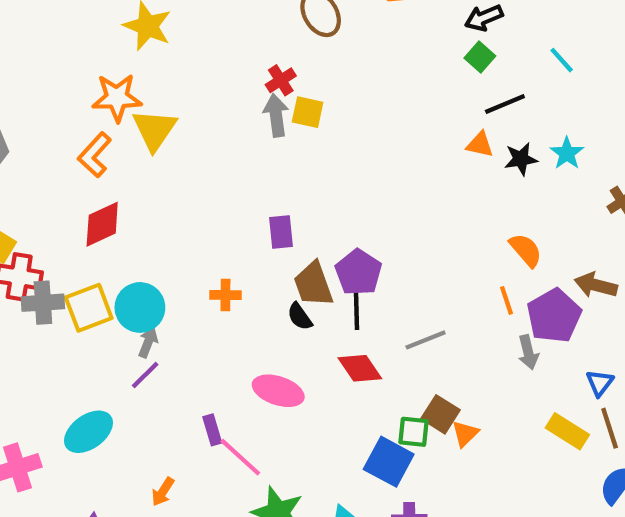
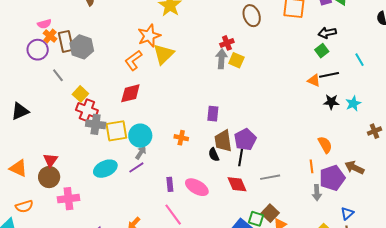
orange star: (117, 98) -> (149, 36), turned -30
orange triangle: (480, 145) -> (314, 80), moved
purple rectangle: (212, 430) -> (170, 184), moved
cyan ellipse: (88, 432) -> (105, 169), moved

